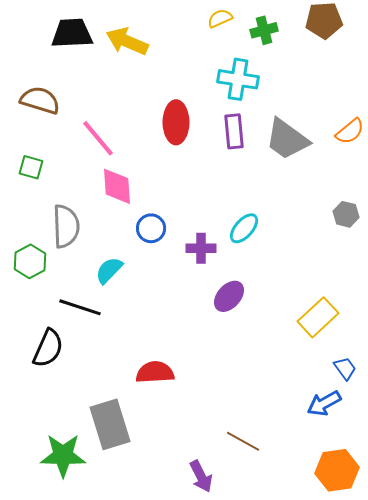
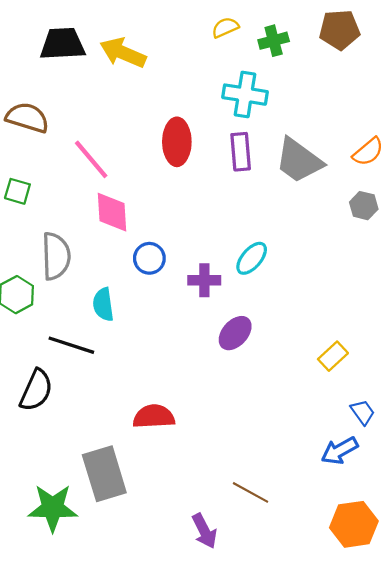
gray hexagon: (346, 214) -> (364, 206), moved
cyan semicircle: (109, 270) -> (103, 304), turned -52
yellow rectangle: (318, 317) -> (333, 356), size x0.7

